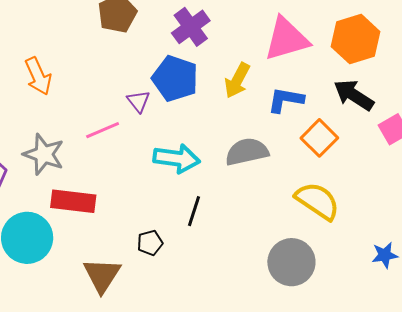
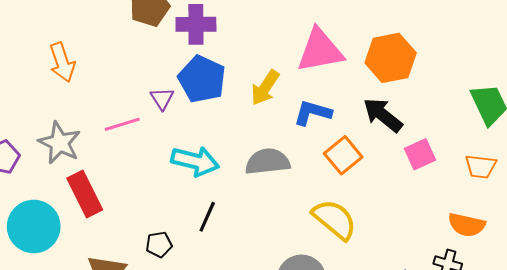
purple cross: (191, 27) -> (196, 24), moved, turned 30
red rectangle: (73, 201) -> (85, 194), turned 51

